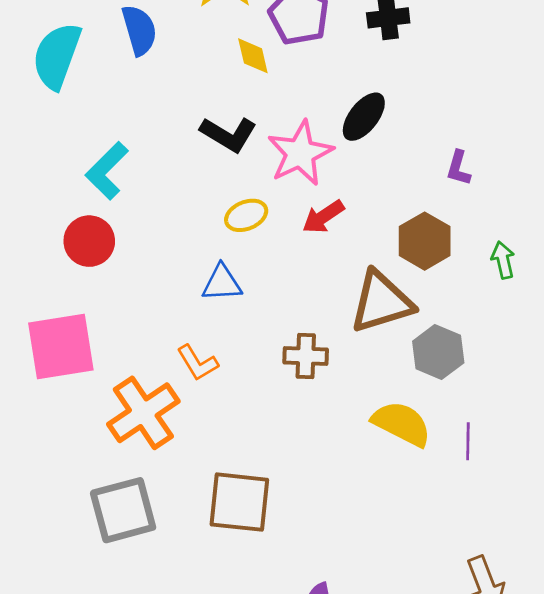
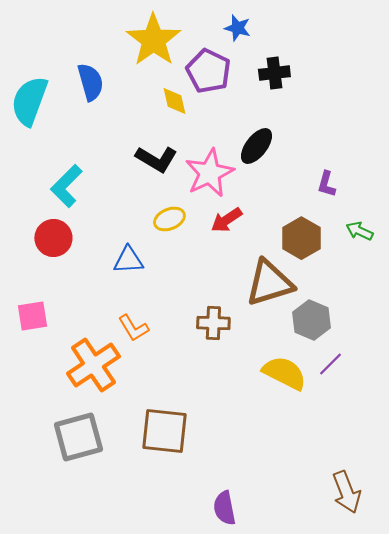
green arrow: (503, 260) -> (359, 231), moved, turned -52
blue triangle: (222, 283) -> (128, 260), moved
pink square: (61, 347) -> (32, 316), size x0.6
purple line: (468, 441) -> (330, 364), moved, turned 44

